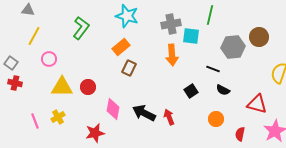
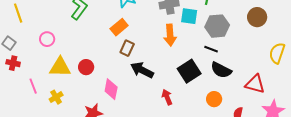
yellow line: (34, 36) -> (18, 13), moved, turned -48
gray hexagon: (233, 47) -> (217, 26), moved
black semicircle: (223, 90) -> (221, 70), size x1.5
black square: (191, 91) -> (189, 71), size x1.6
black arrow: (144, 113) -> (142, 70), moved
pink line: (35, 121) -> (33, 86), moved

